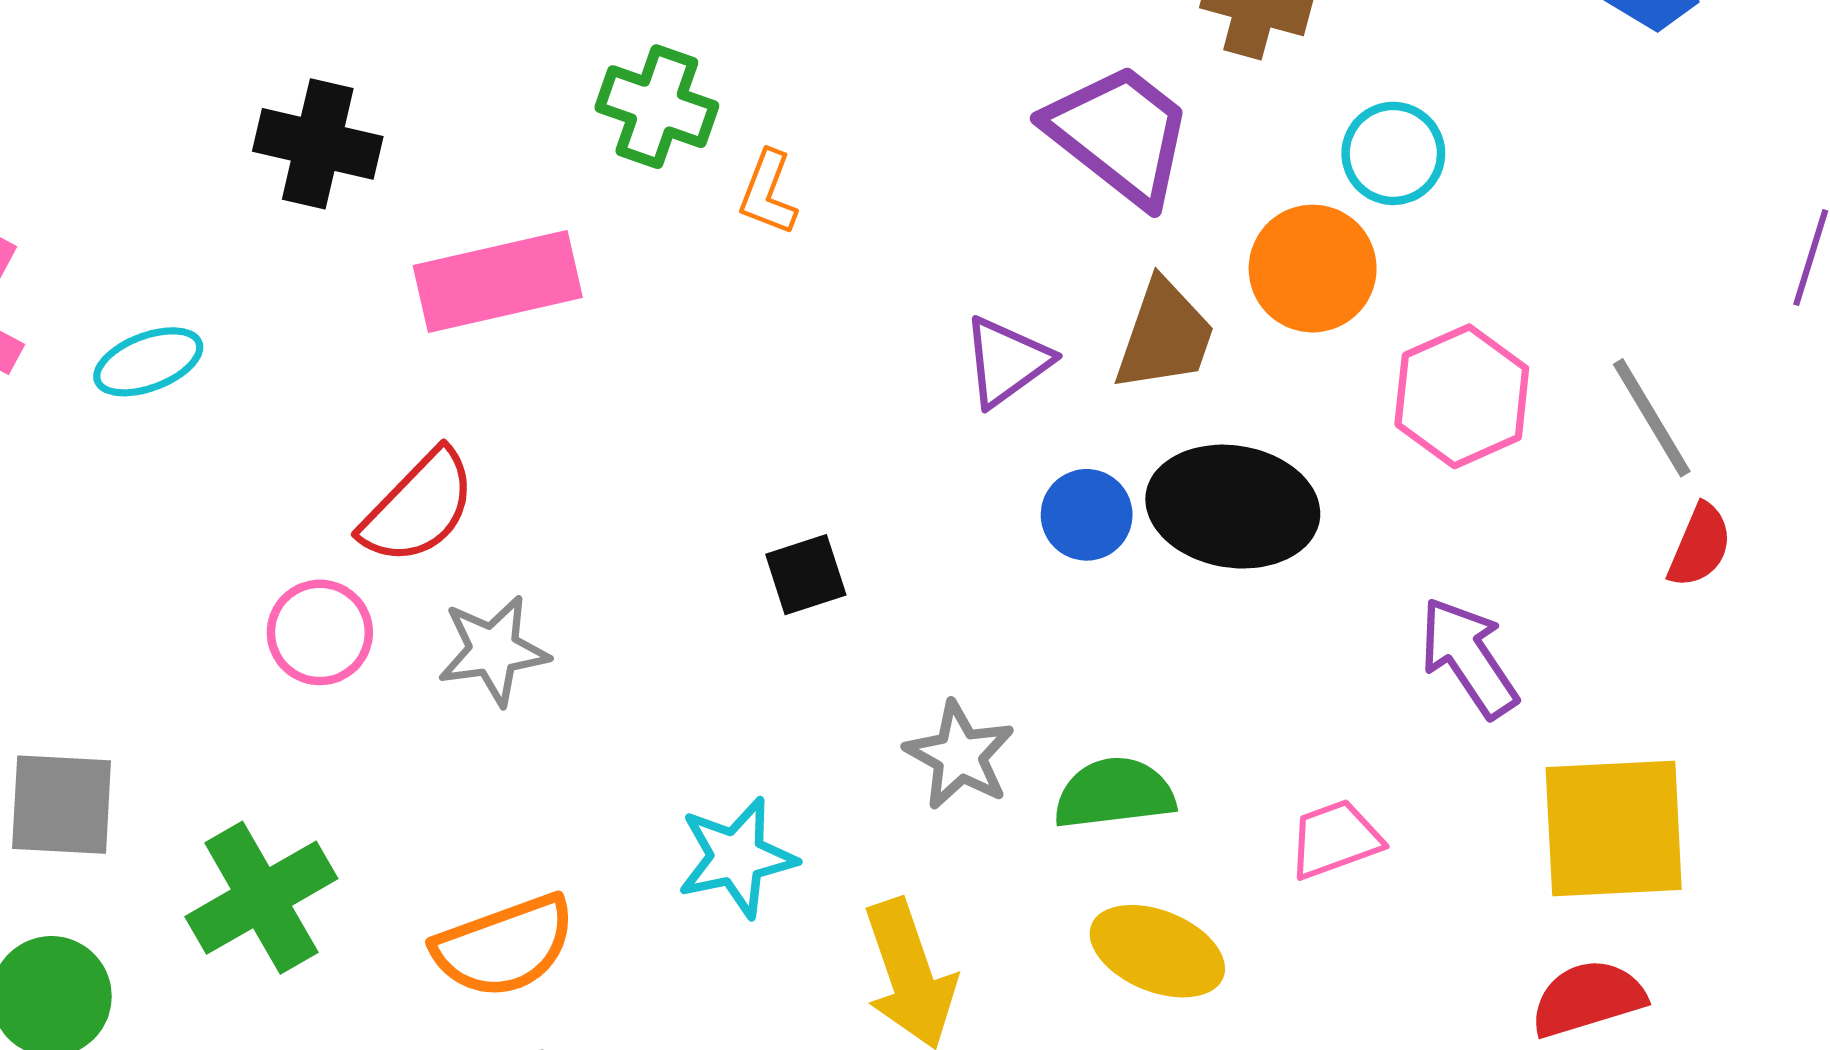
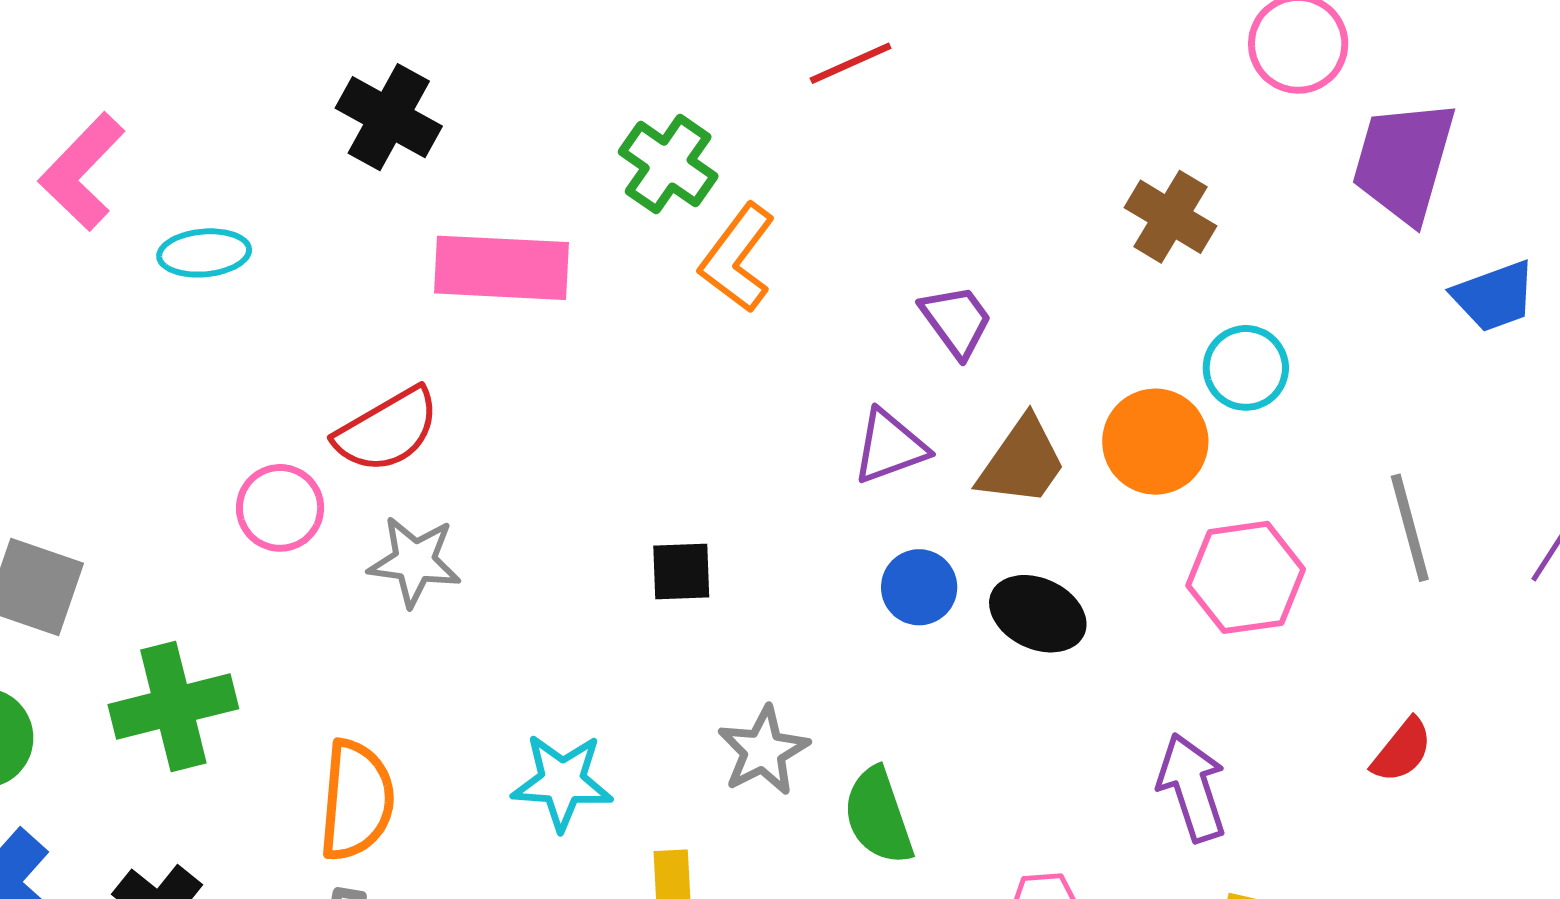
purple trapezoid: (1120, 134) -> (956, 321), moved, size x0.6
orange L-shape: (768, 193) -> (737, 258), size x1.5
gray line: (1652, 418) -> (1410, 528), moved
black ellipse: (1233, 507) -> (1038, 614), size x0.7
green semicircle: (1114, 793) -> (878, 816), turned -118
orange semicircle: (504, 946) -> (356, 800), turned -81

